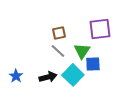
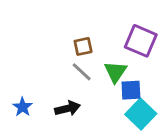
purple square: (100, 29) -> (141, 41), turned 30
cyan square: (73, 75) -> (141, 114), moved

